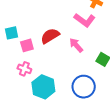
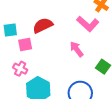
red semicircle: (50, 36) -> (43, 25), moved

